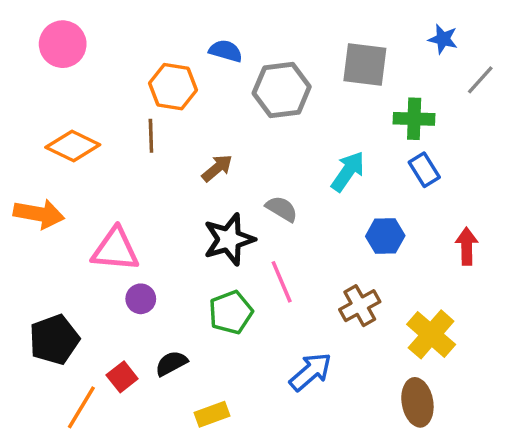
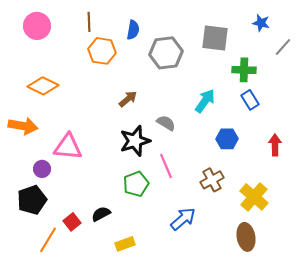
blue semicircle: (226, 51) -> (133, 30), turned 84
brown line: (151, 136) -> (89, 22), moved
purple circle: (141, 299) -> (42, 169), moved

